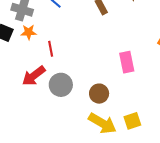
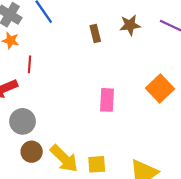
gray circle: (61, 85) -> (23, 121), moved
brown circle: (99, 94) -> (32, 152), moved

